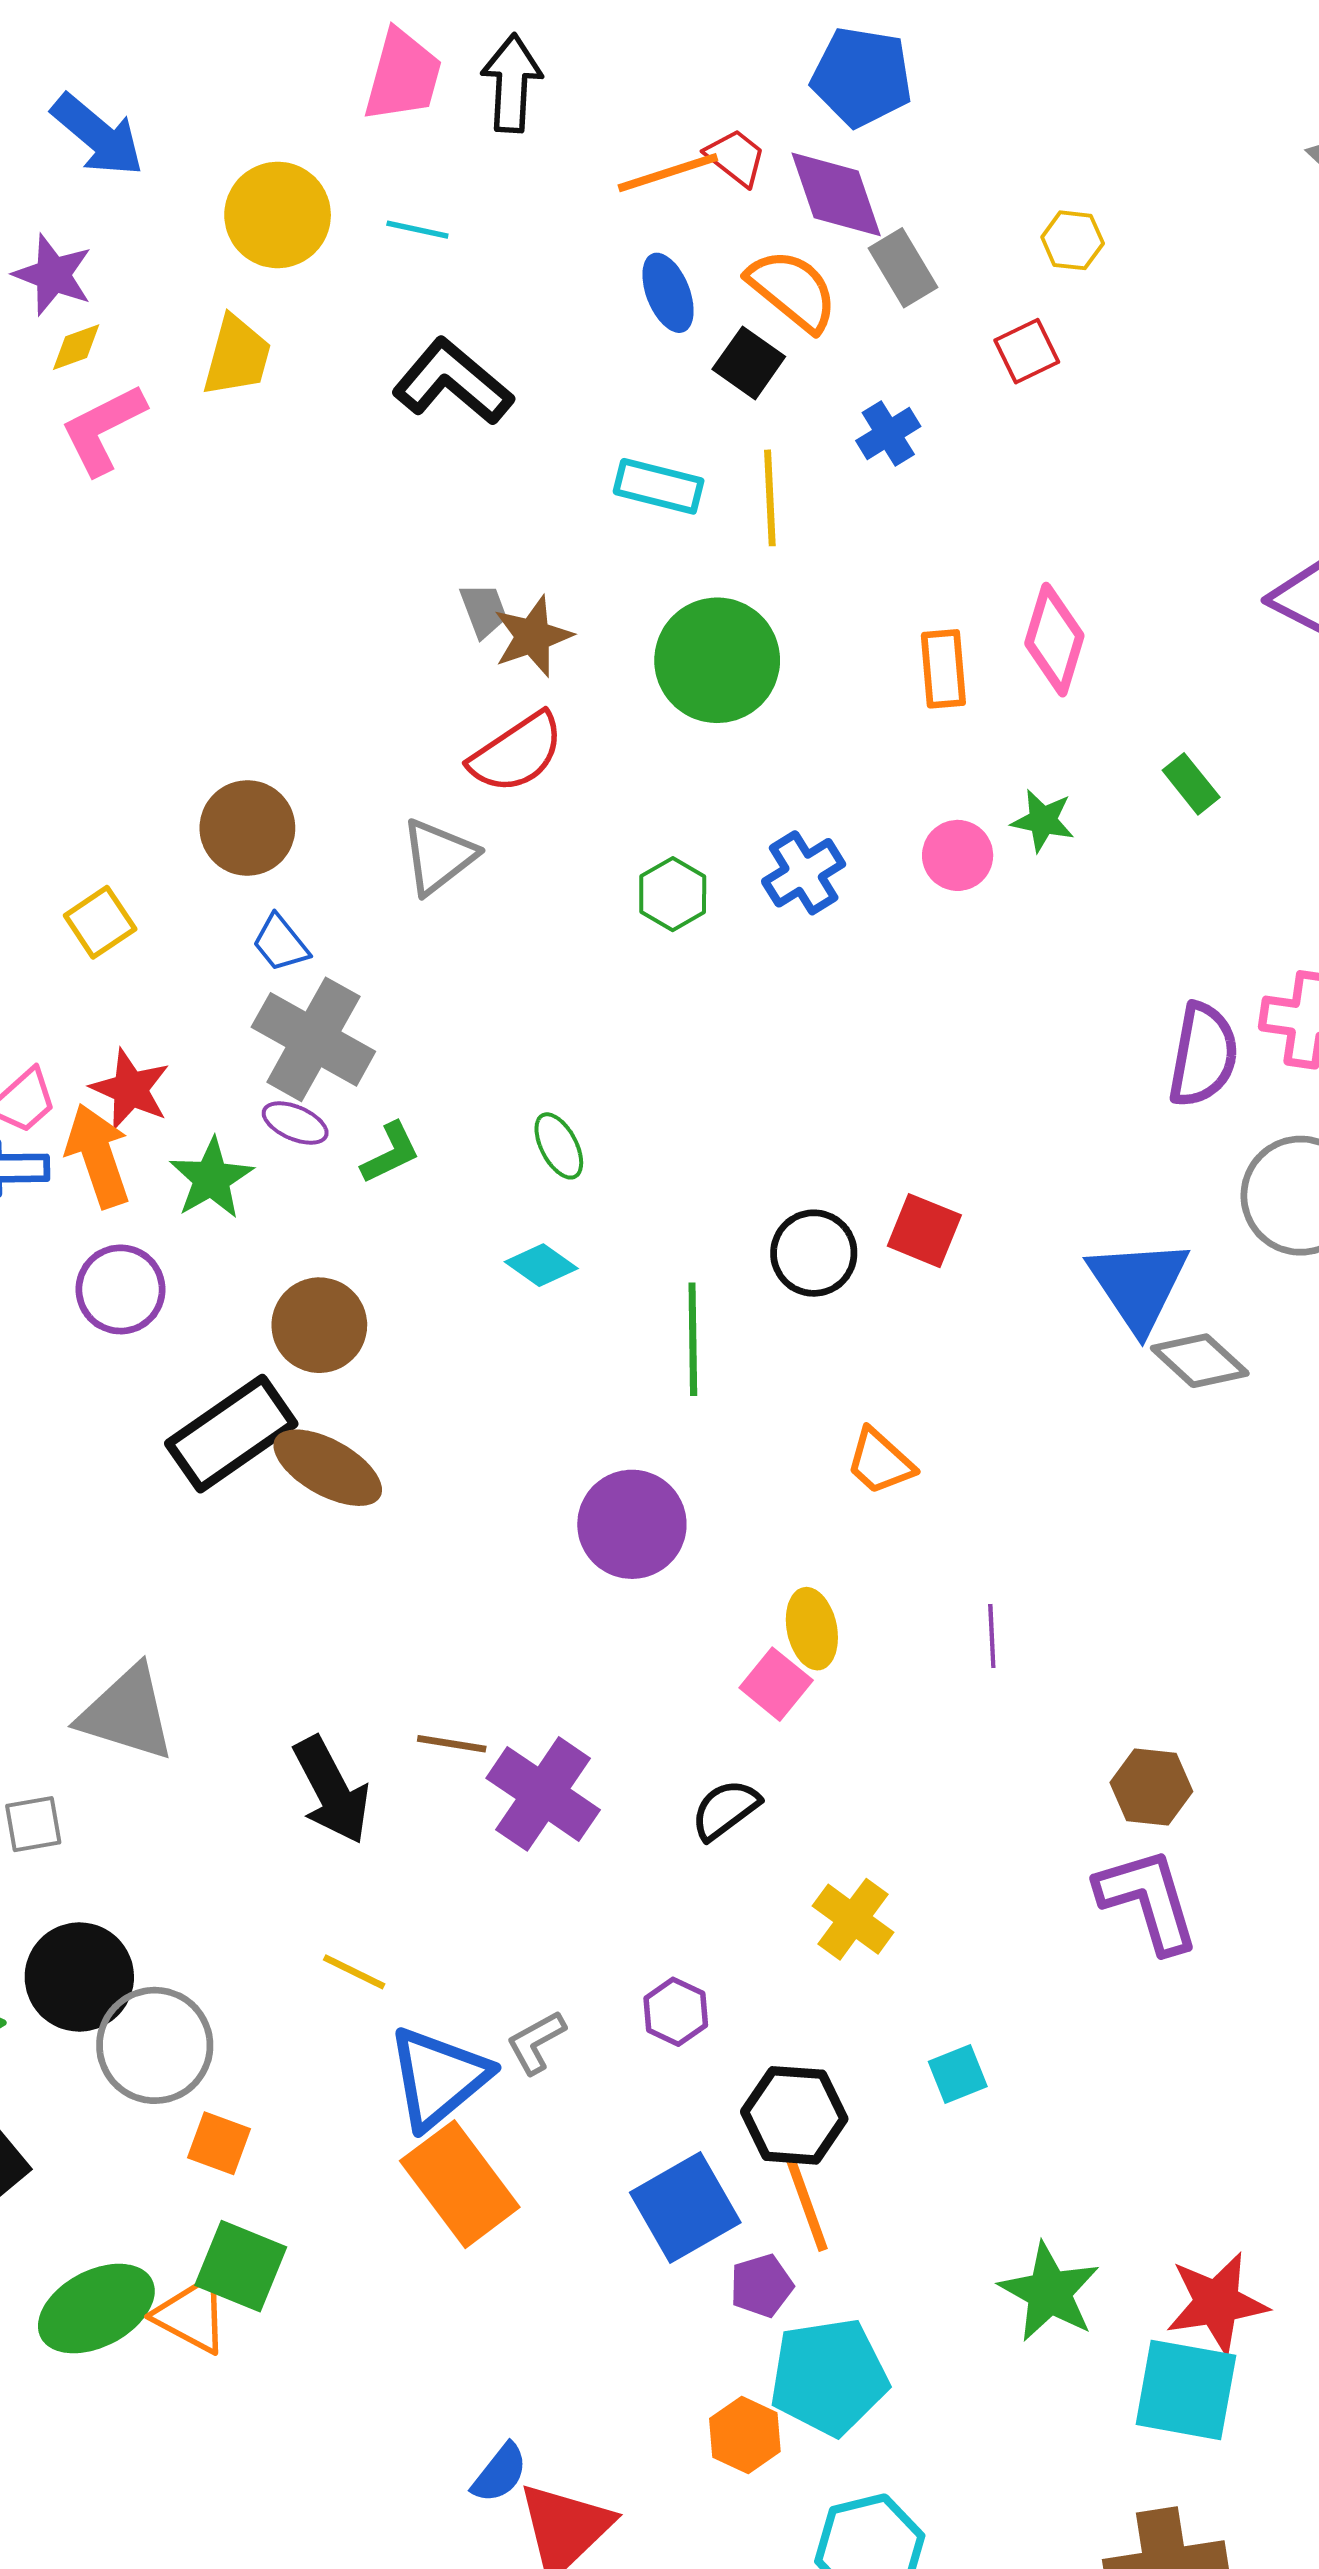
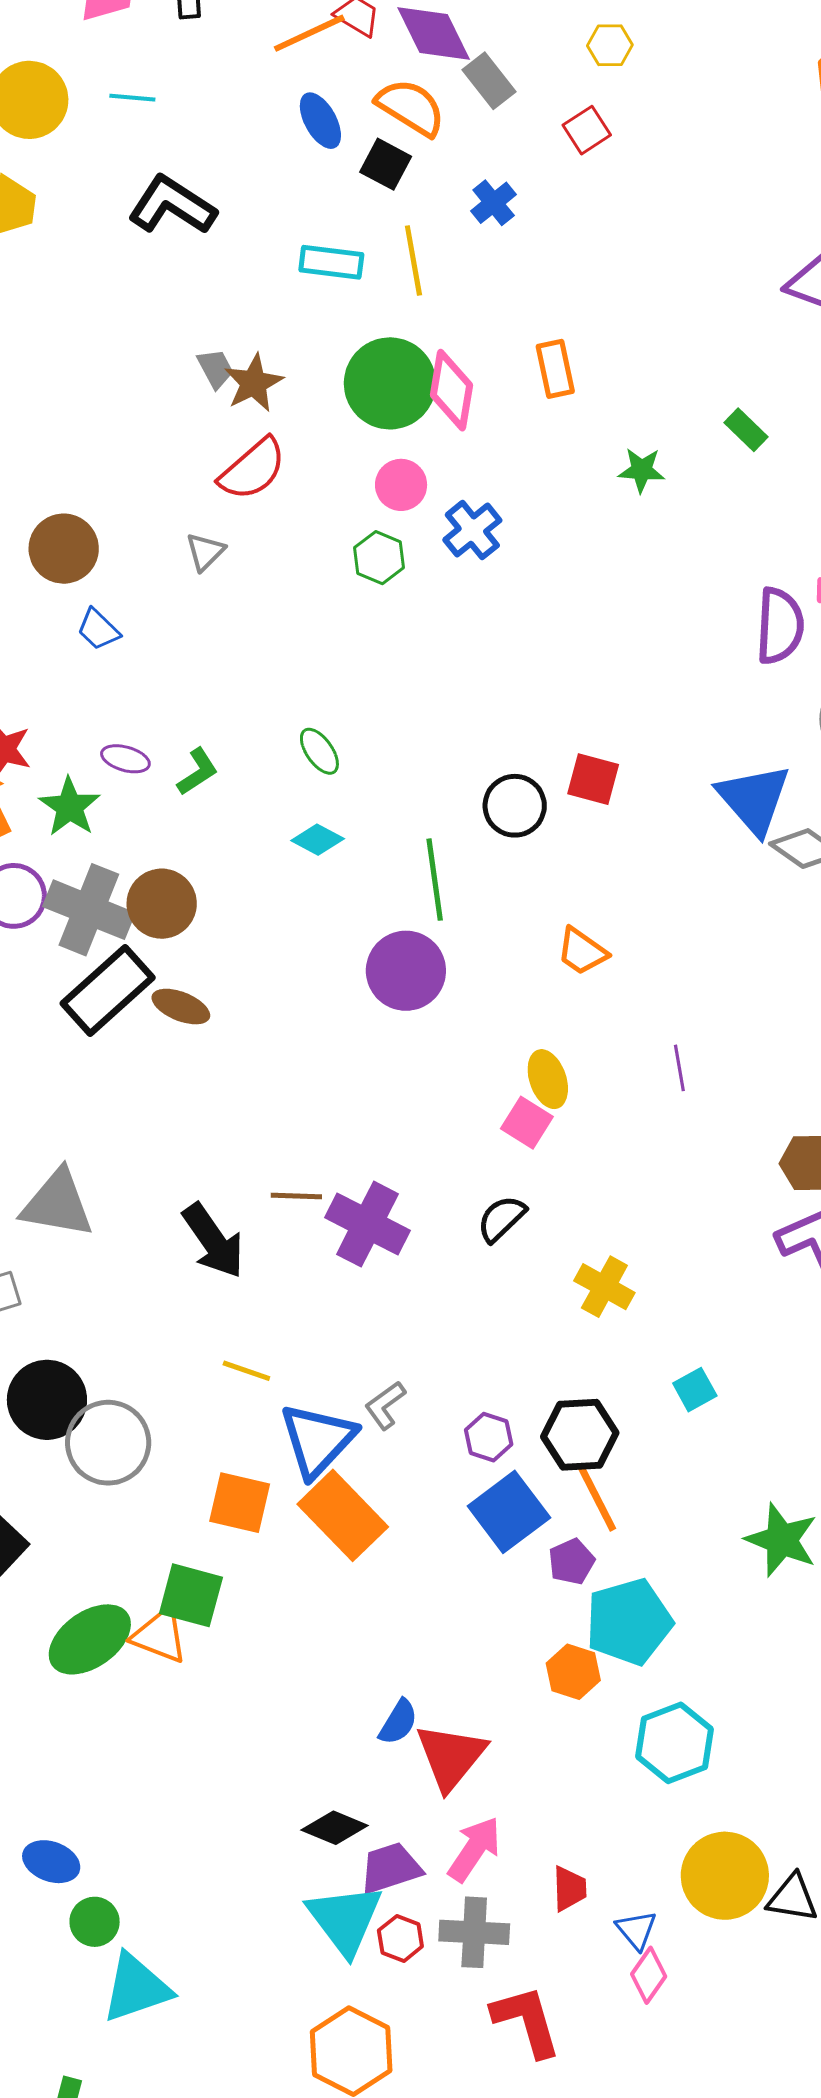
pink diamond: (1054, 640) -> (452, 390), moved
pink circle: (958, 855) -> (401, 485), moved
gray triangle: (438, 856) -> (205, 552), size x0.7
gray cross: (313, 1039) -> (89, 910), moved
brown ellipse: (328, 1468) -> (181, 1007), size x0.7
purple circle: (632, 1524) -> (406, 971), moved
purple hexagon: (676, 2012) -> (489, 1437), moved
orange square: (219, 2143) -> (240, 1503), moved, size x1.4

